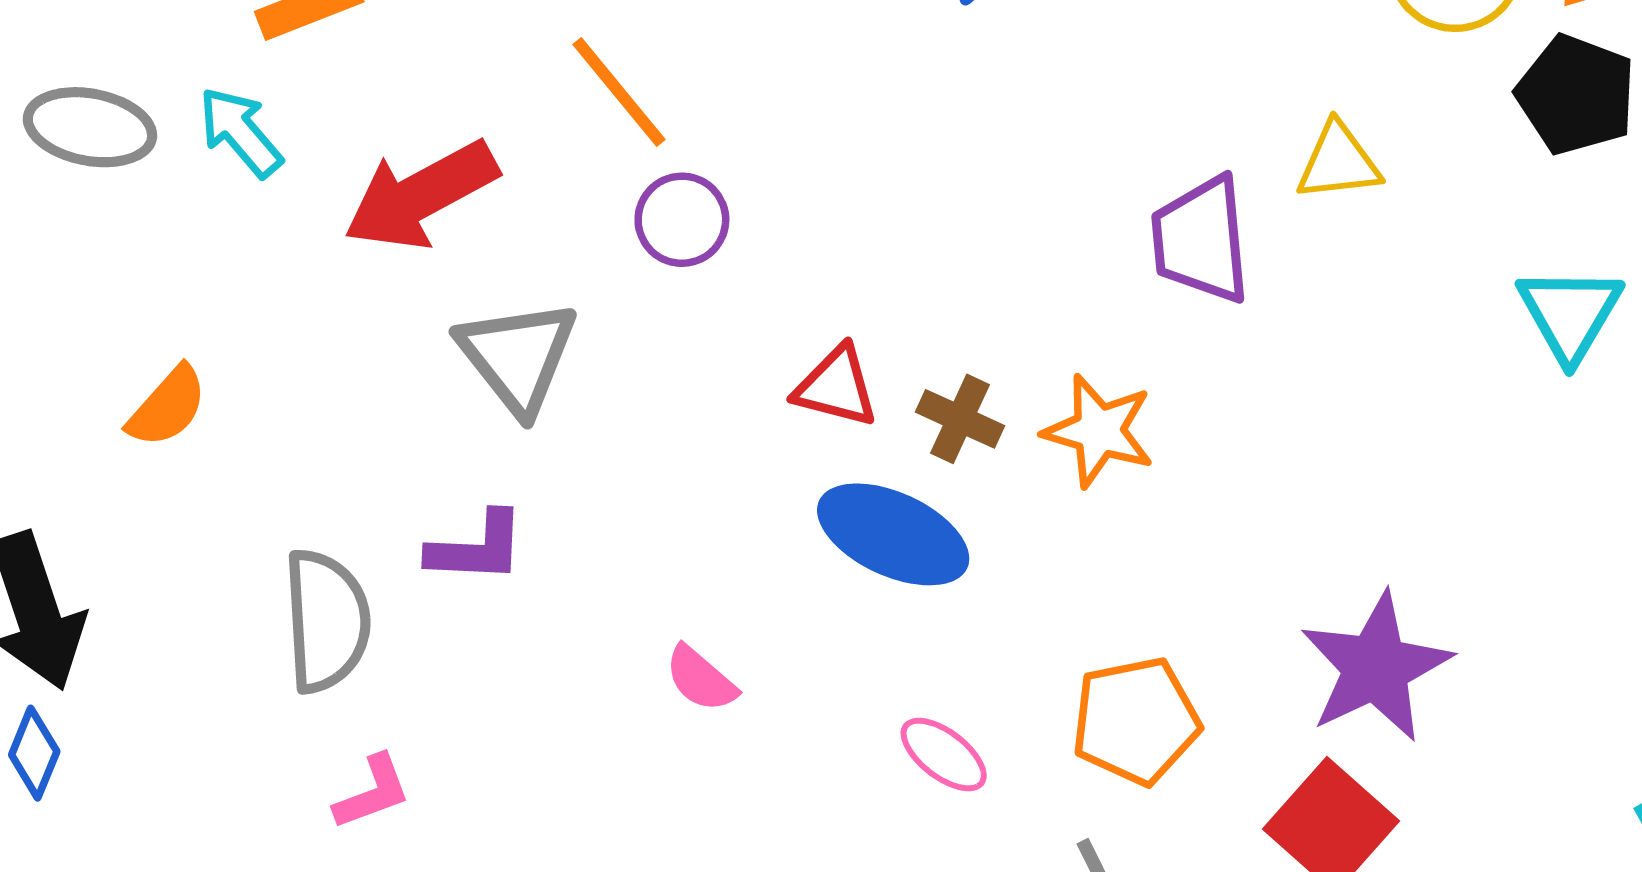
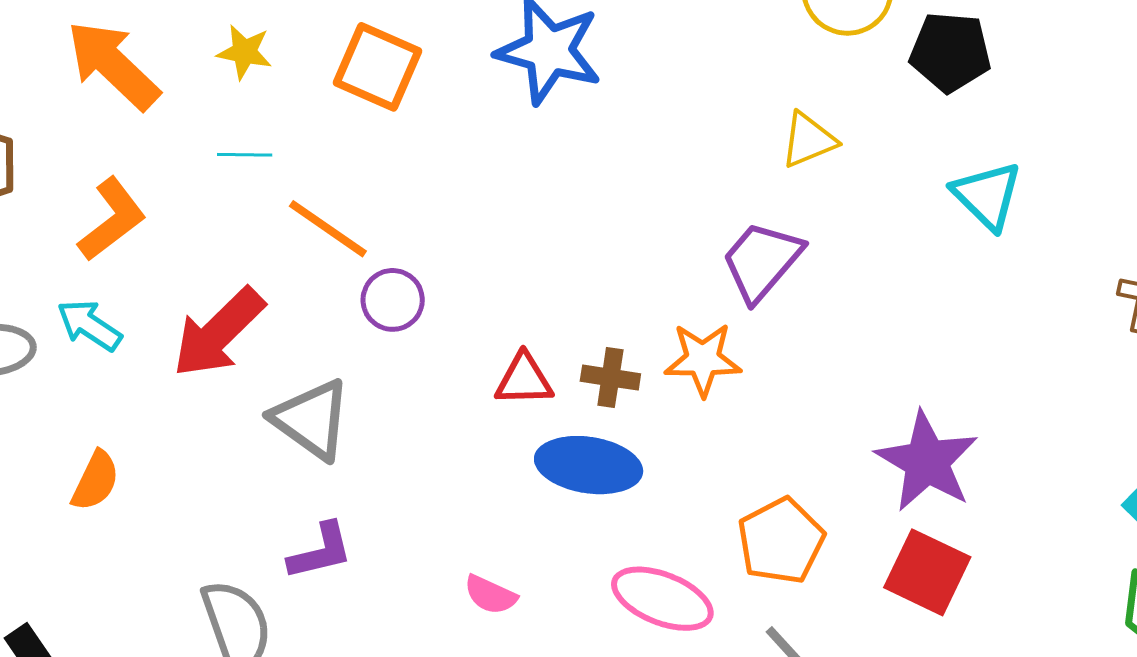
purple trapezoid: (1201, 240) -> (762, 261), moved, turned 62
orange semicircle: (167, 407) -> (95, 481), moved
pink ellipse: (944, 755) -> (662, 599), size x1.6

